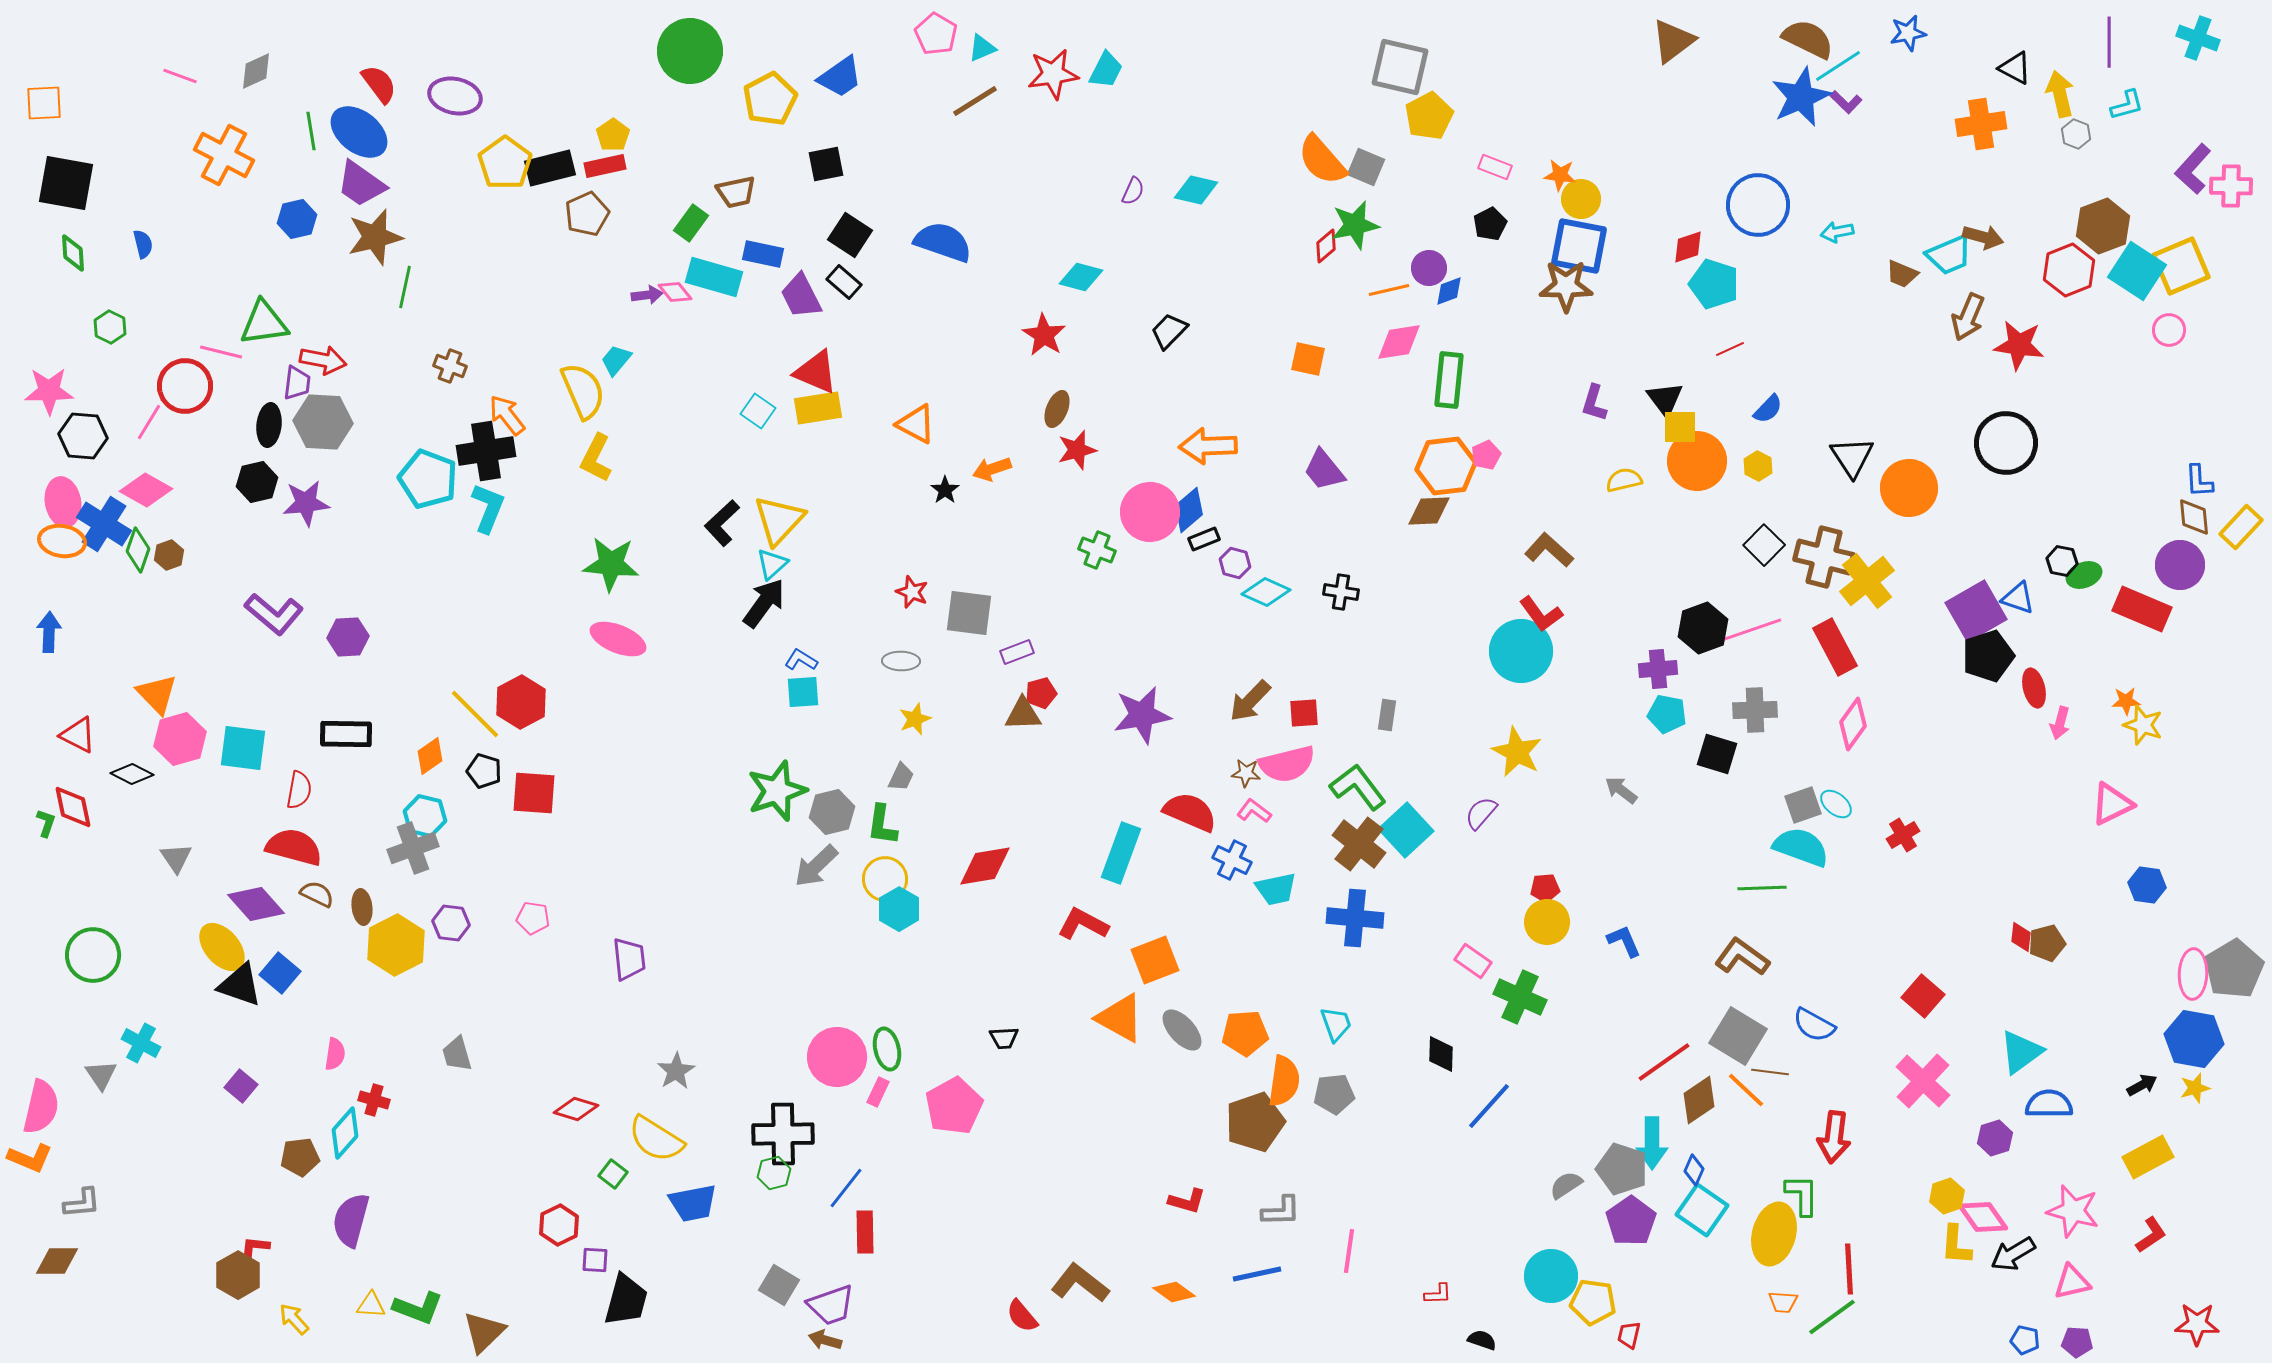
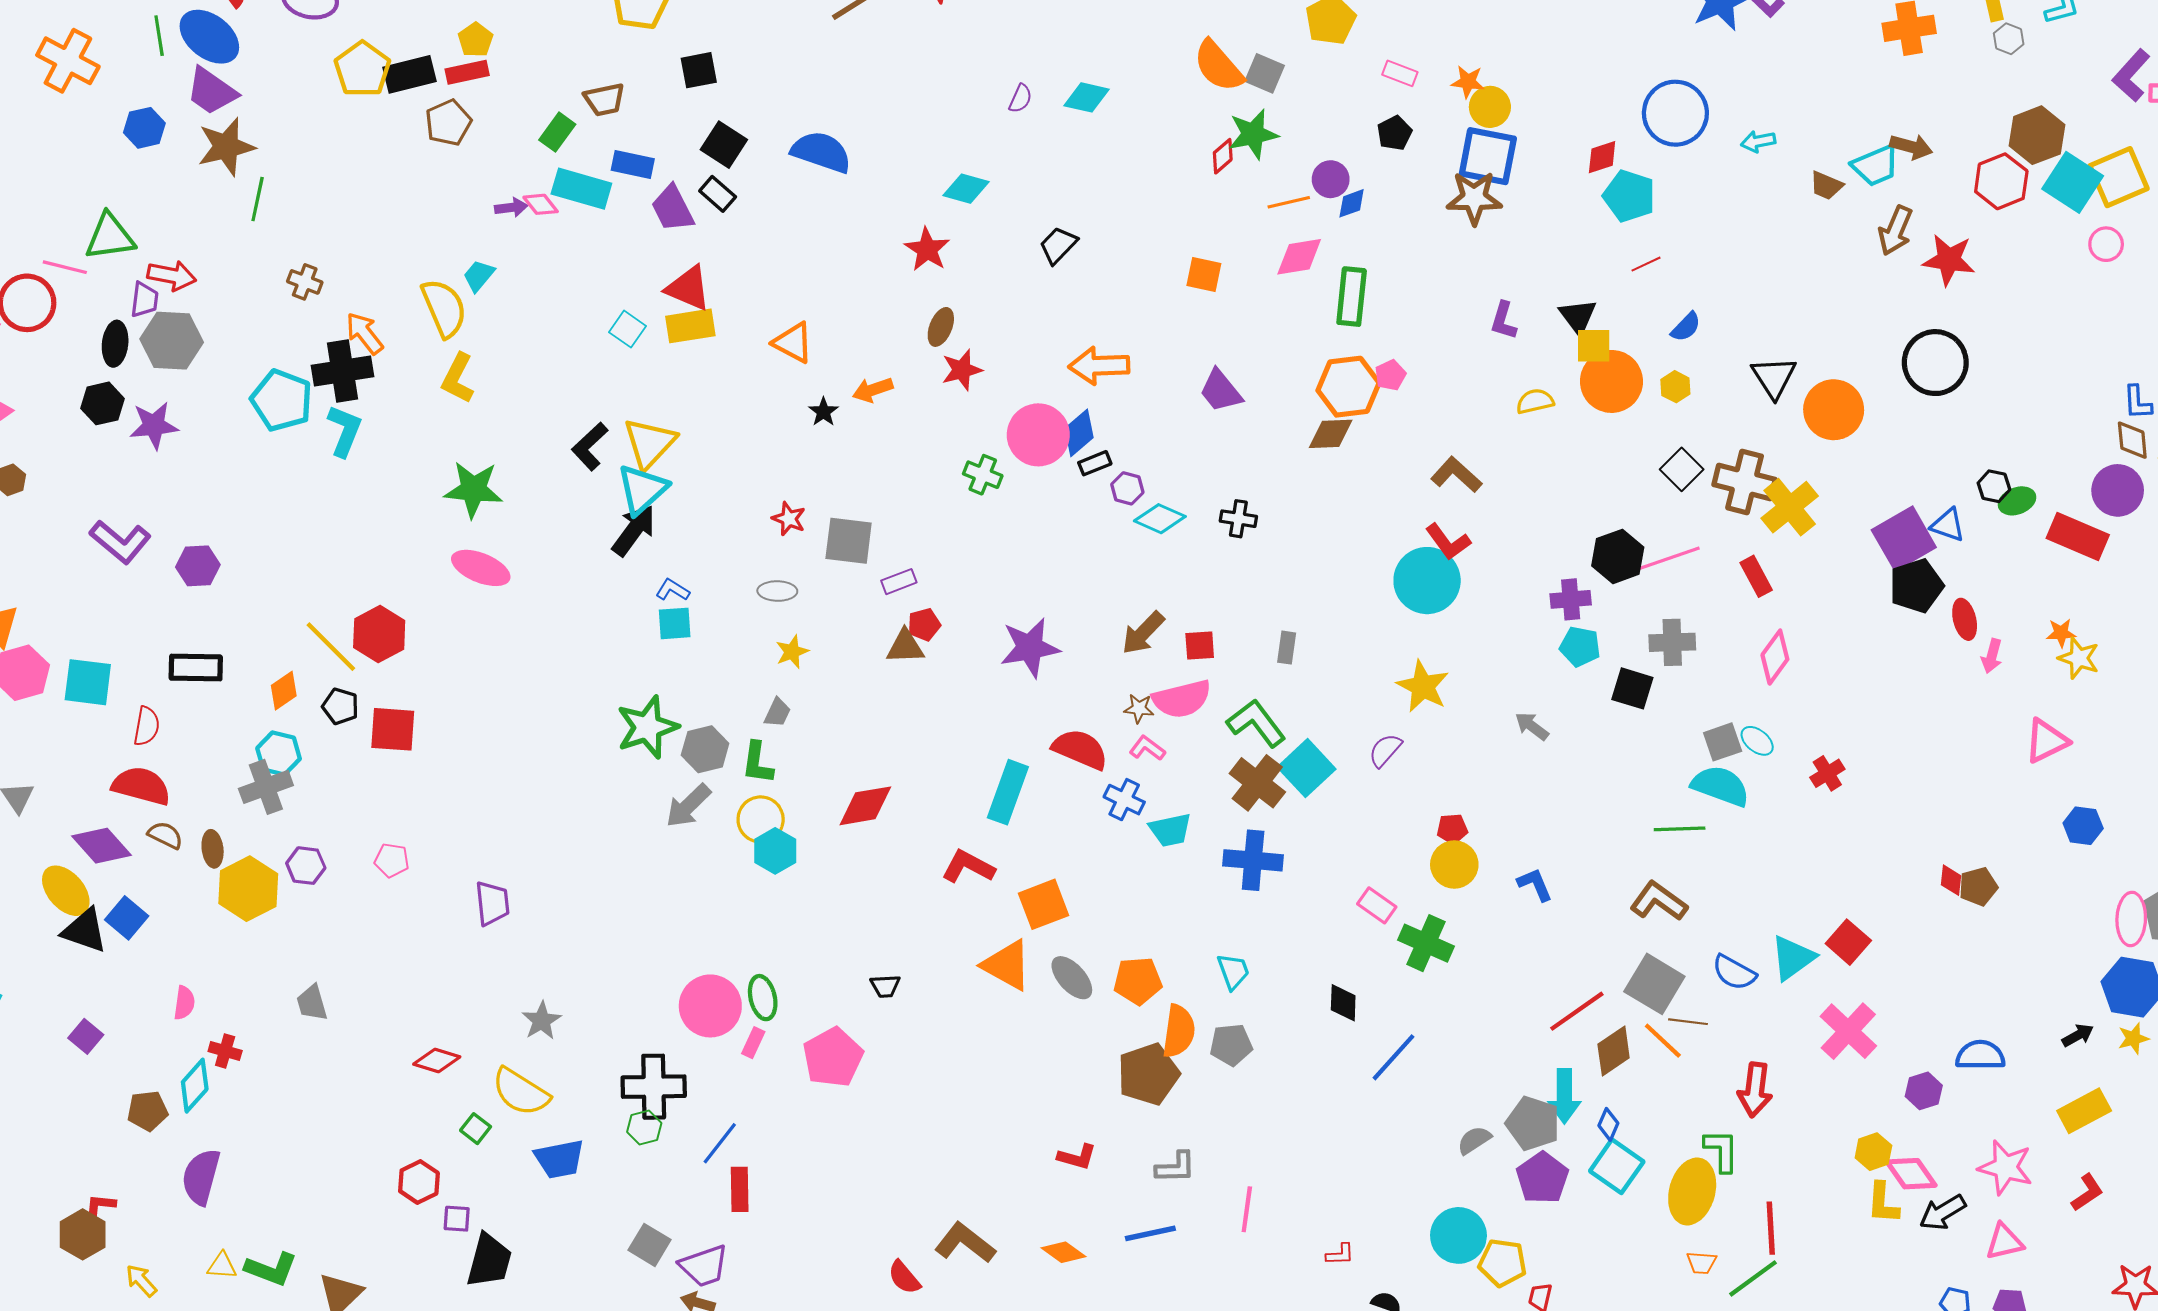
cyan triangle: (772, 564) -> (642, 489), size x1.6
red rectangle: (1835, 647) -> (1756, 576), size x0.7
cyan triangle: (2021, 1052) -> (1793, 958), moved

